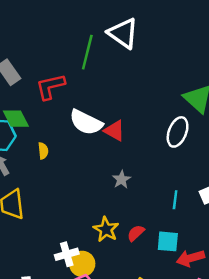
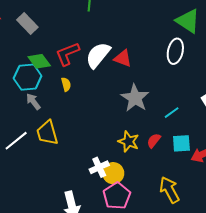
red L-shape: (50, 87) -> (67, 54), moved
white semicircle: (86, 122) -> (98, 55), turned 112
gray star: (122, 179) -> (135, 98), size x1.8
cyan line: (175, 200) -> (172, 113), moved, turned 56

